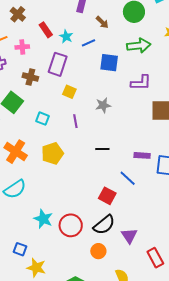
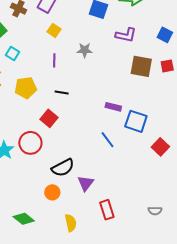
cyan square: (43, 119) -> (12, 53), moved
black line: (102, 149) -> (62, 93), moved
blue line: (128, 178) -> (108, 140), moved
red square: (107, 196) -> (49, 118), moved
red circle: (71, 225) -> (30, 143), moved

